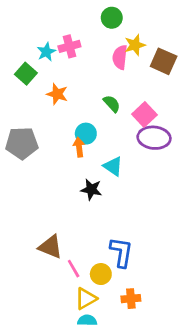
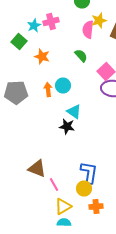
green semicircle: (112, 104) -> (81, 56), moved
orange arrow: (79, 147) -> (48, 90), moved
cyan triangle: (113, 166) -> (74, 112), moved
yellow circle: (101, 274) -> (84, 188), moved

